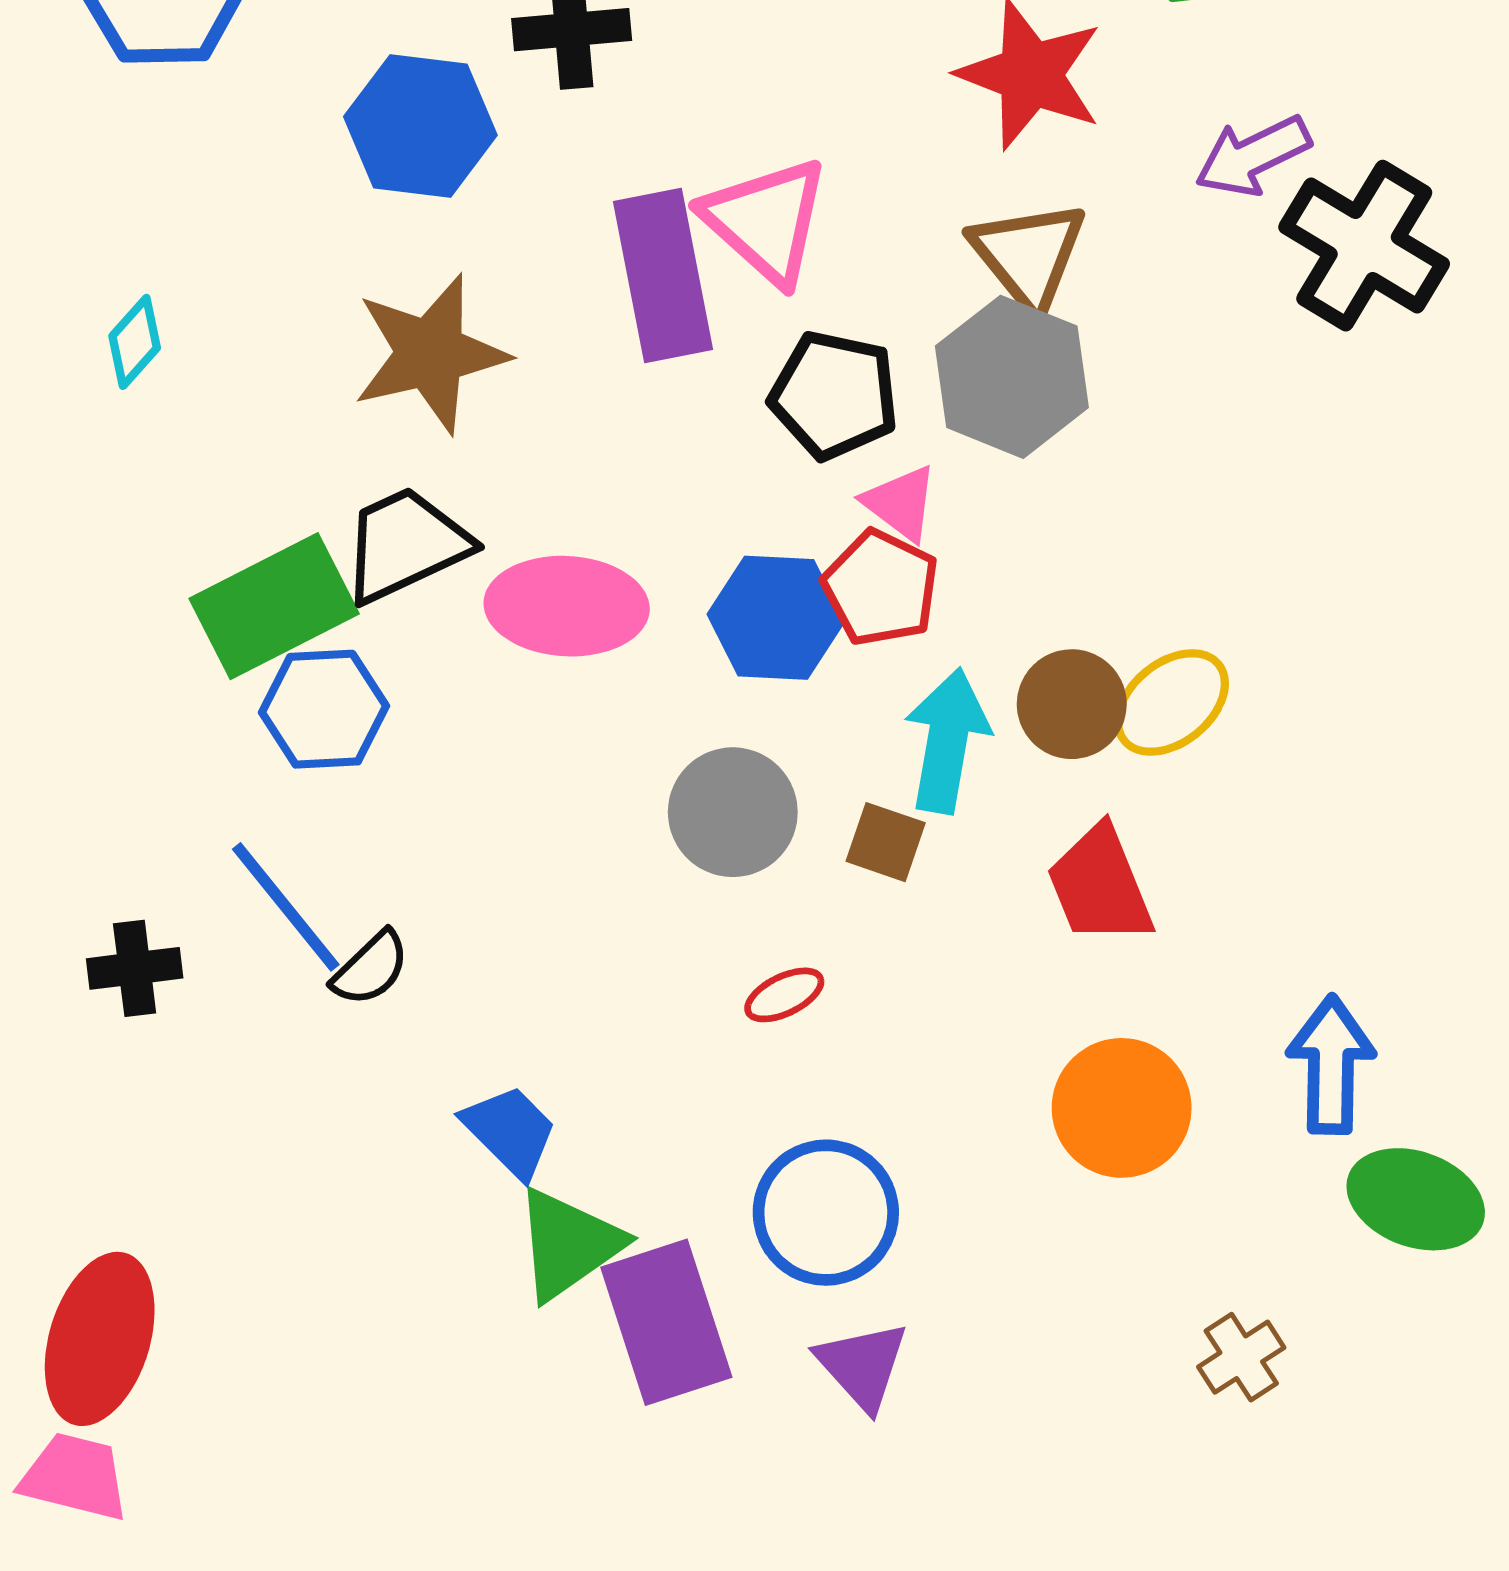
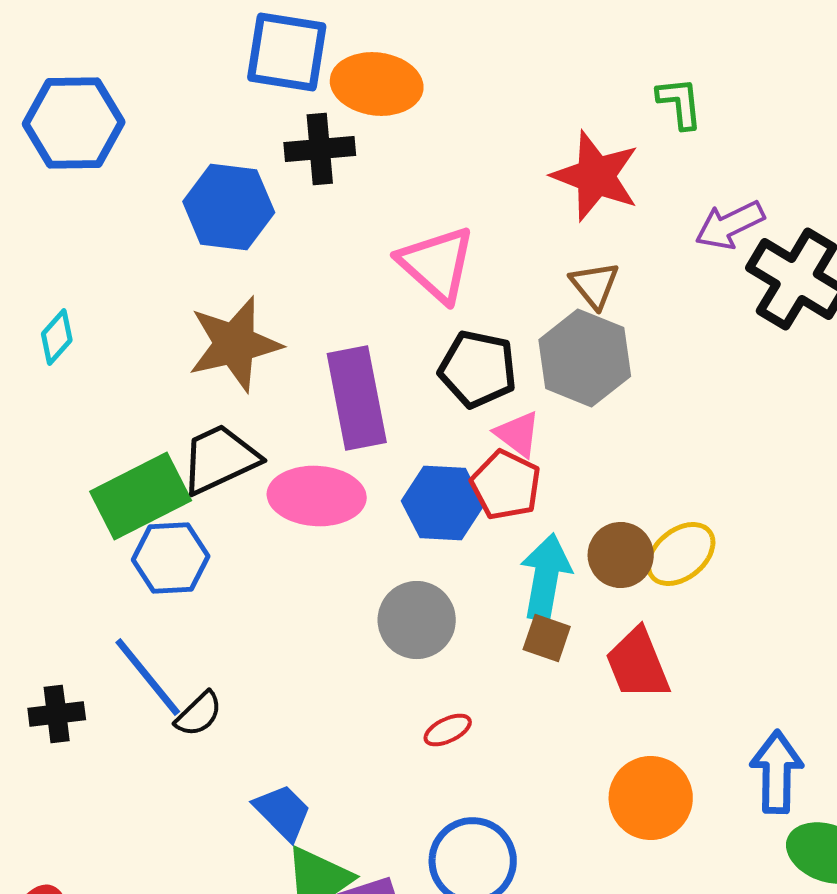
brown triangle: (1029, 256) -> (595, 285), size x0.7
purple rectangle: (663, 275) -> (357, 398), moved
brown square: (886, 842) -> (547, 638), moved

